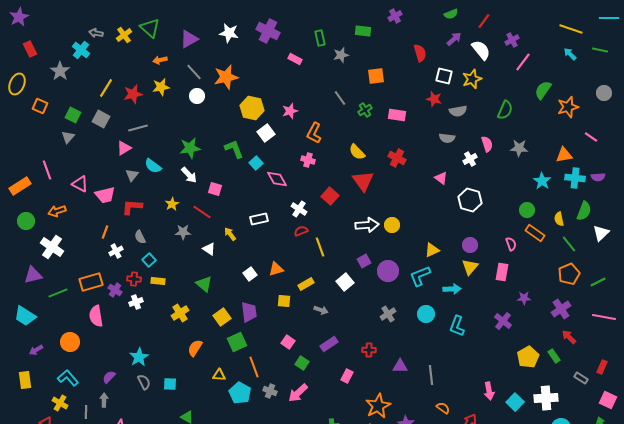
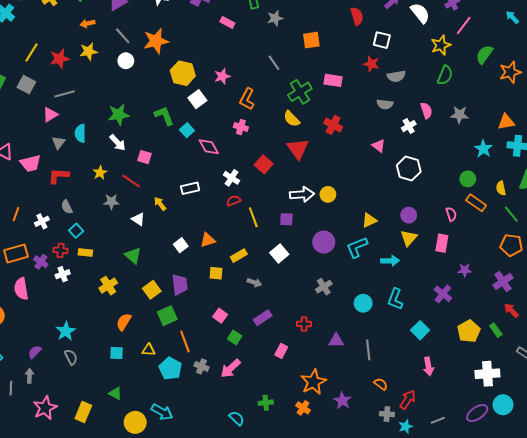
yellow star: (472, 79) -> (441, 45), moved
green cross: (365, 110) -> (300, 92), moved, size x1.6
cyan semicircle: (153, 166) -> (80, 133), turned 54
orange line: (105, 232) -> (16, 214), moved
purple square: (364, 261) -> (286, 219), moved, turned 32
orange pentagon: (569, 274) -> (511, 245), turned 30
cyan circle: (426, 314) -> (363, 303), moved
cyan square: (170, 384) -> (117, 353), moved
cyan square: (515, 402) -> (420, 330), moved

